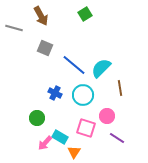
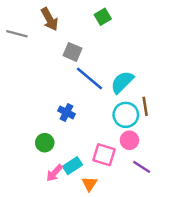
gray square: (45, 48) -> (73, 52), moved
cyan circle: (83, 95) -> (126, 115), moved
cyan rectangle: (60, 137) -> (73, 166), turned -63

